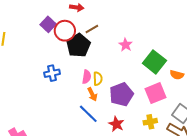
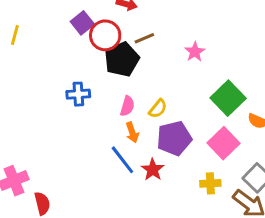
pink star: (126, 45) -> (195, 52), moved
yellow semicircle: (98, 79) -> (158, 109), moved, turned 32
pink square: (156, 93) -> (224, 143), turned -30
red star: (116, 124) -> (153, 170), moved

